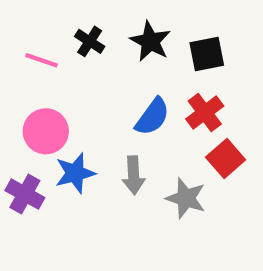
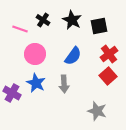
red cross: (205, 113) -> (109, 54), moved
pink circle: (46, 131) -> (35, 54), moved
blue star: (75, 173) -> (36, 83), turned -30
gray star: (186, 198) -> (97, 111), moved

